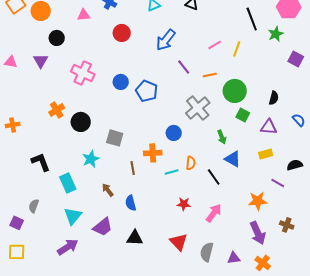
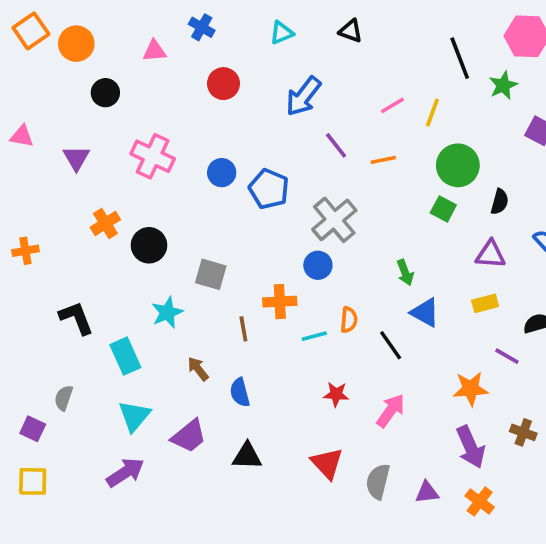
purple triangle: (41, 61) -> (76, 158), moved
green circle: (235, 91) -> (458, 165), moved
gray cross: (198, 108) -> (334, 220), moved
green square: (243, 115) -> (443, 209), moved

